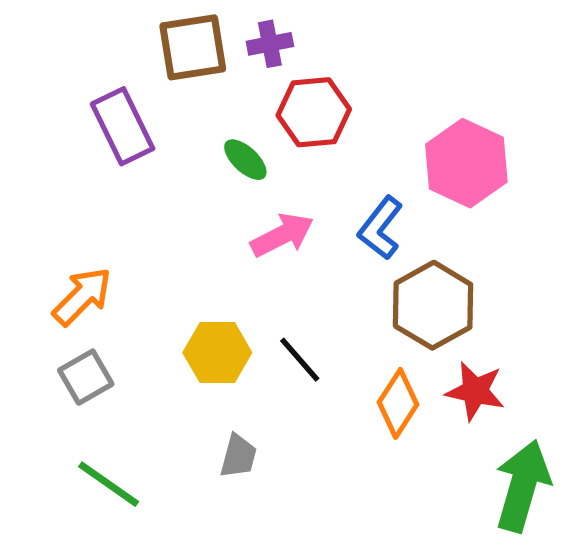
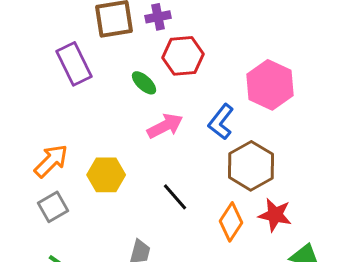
yellow hexagon: (217, 353) -> (106, 175), moved

